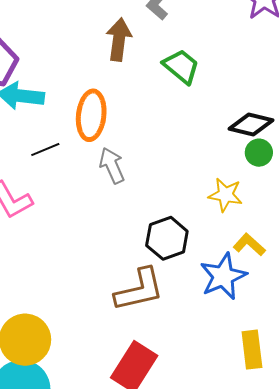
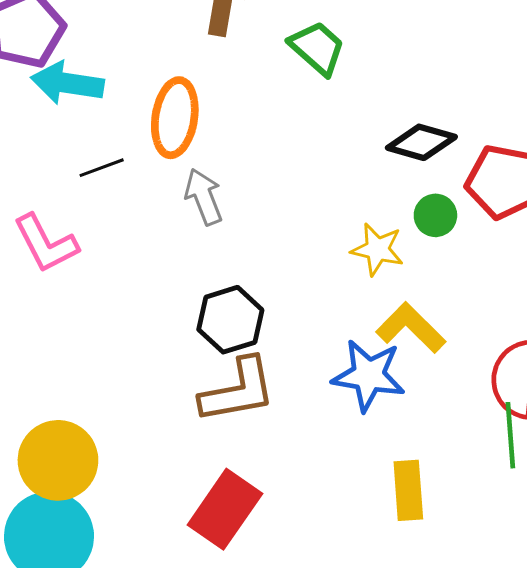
green circle: (259, 153) -> (435, 215), moved
black hexagon: (167, 238) -> (230, 320), moved
yellow L-shape: (249, 245) -> (411, 328), size x1.4
blue star: (223, 276) -> (369, 375), turned 30

